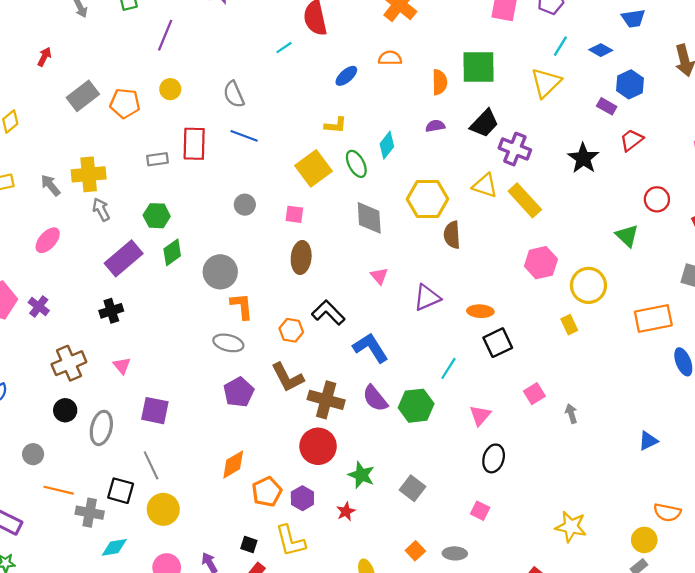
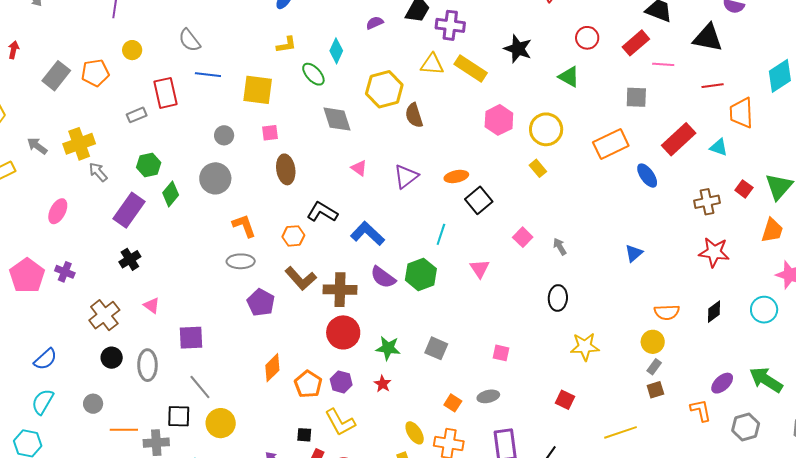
black star: (583, 158) -> (518, 49), moved
yellow square: (313, 168) -> (258, 90), moved, turned -32
gray arrow: (50, 185) -> (37, 146), moved
gray circle: (220, 272) -> (215, 178), moved
black ellipse: (494, 458) -> (558, 298), moved

